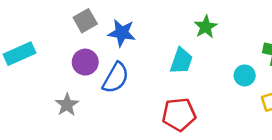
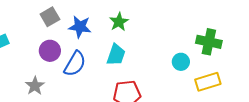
green star: (206, 27) -> (119, 22), moved
cyan trapezoid: (181, 61) -> (116, 55), moved

